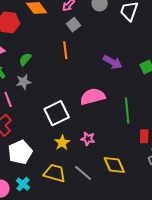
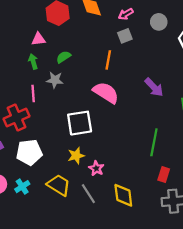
pink semicircle: (93, 97) -> (106, 93), moved, turned 30
pink star: (88, 139) -> (96, 168), moved

